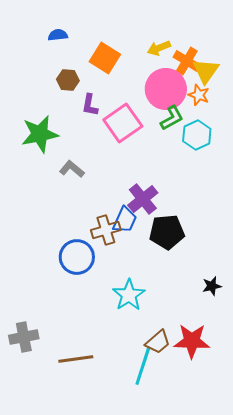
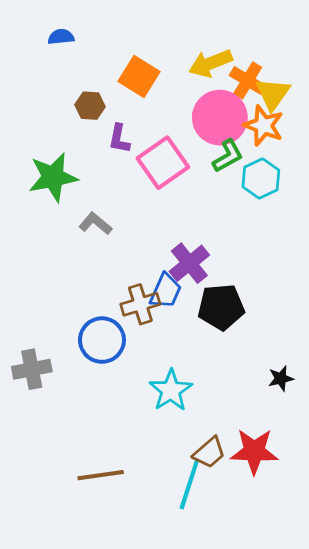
blue semicircle: (58, 35) -> (61, 37), moved
yellow arrow: (159, 48) -> (211, 63), size x1.4
orange star: (199, 95) -> (264, 126), size x1.4
gray cross: (24, 337) -> (32, 369), moved

